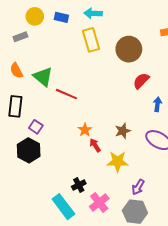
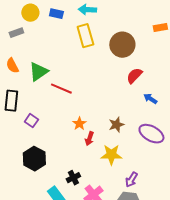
green triangle: (43, 77) -> (38, 72), turned 45
blue arrow: (157, 104) -> (150, 99), turned -64
red arrow: (95, 145) -> (89, 139), turned -128
black hexagon: (29, 150) -> (34, 159), moved

